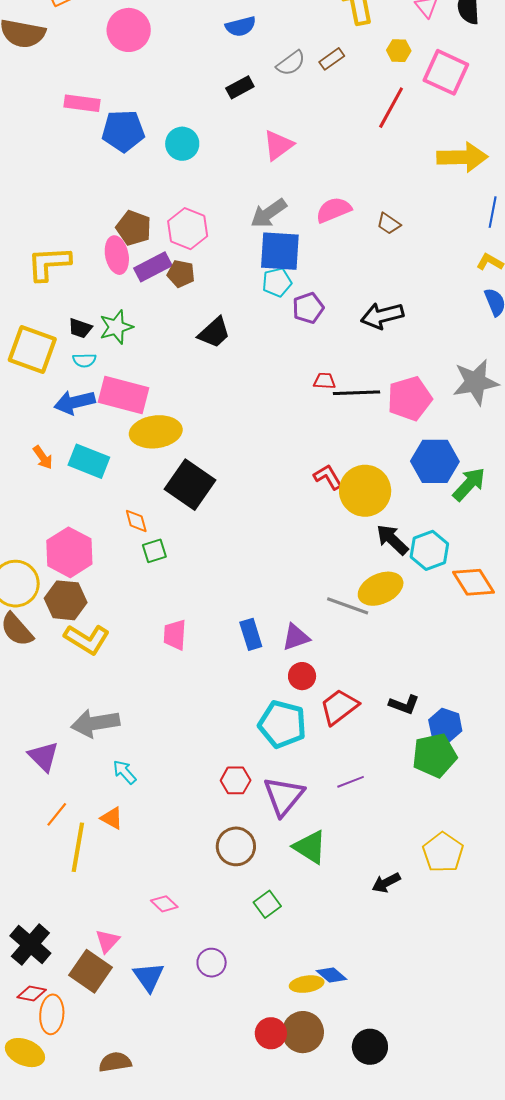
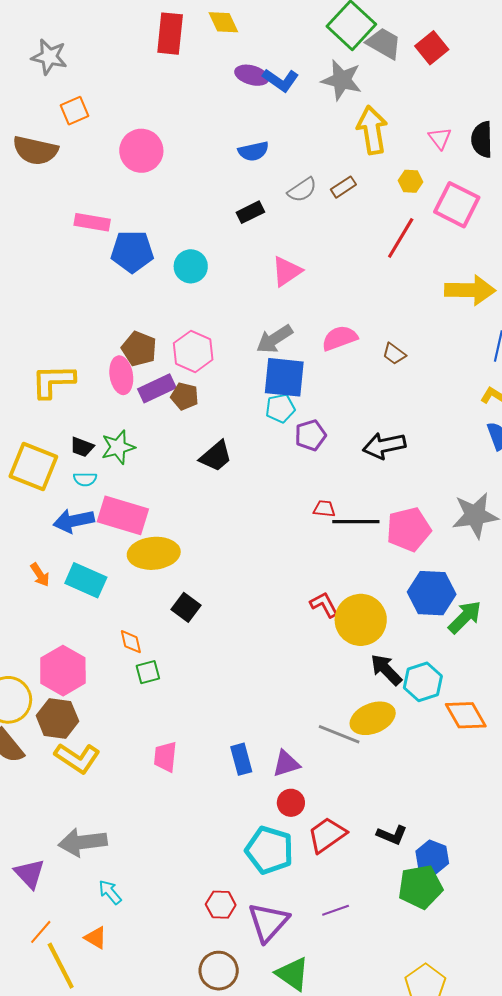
black square: (190, 485) -> (186, 607), size x0.6
yellow line: (78, 847) -> (61, 966), turned -39

